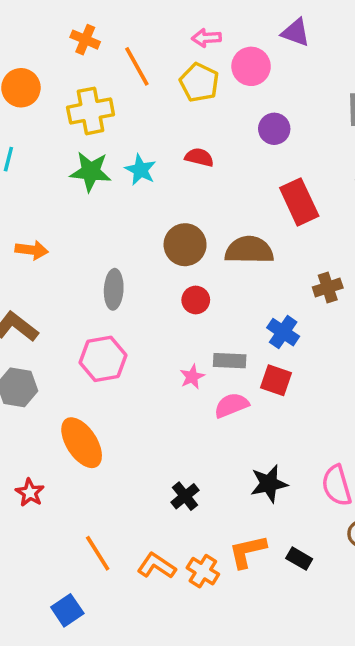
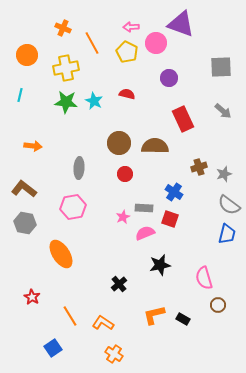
purple triangle: (296, 32) -> (181, 24), size x1.6
black star: (269, 484) -> (160, 265), moved
red star: (30, 493) -> (32, 297), moved
orange cross: (203, 571) -> (114, 354), moved

